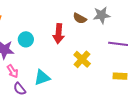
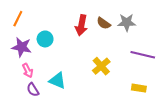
red arrow: (59, 34) -> (81, 25), moved
cyan triangle: (42, 78) -> (57, 81), turned 36

